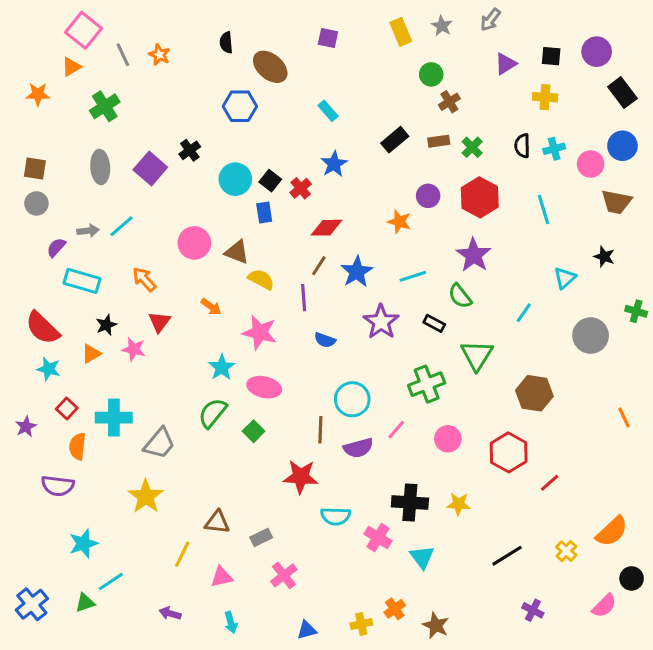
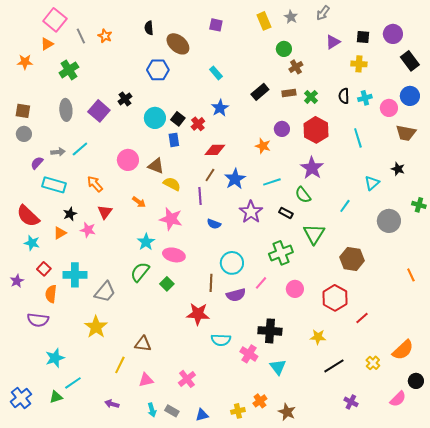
yellow star: (458, 504) -> (318, 337), moved
gray rectangle: (261, 537) -> (172, 411), moved, turned 56

